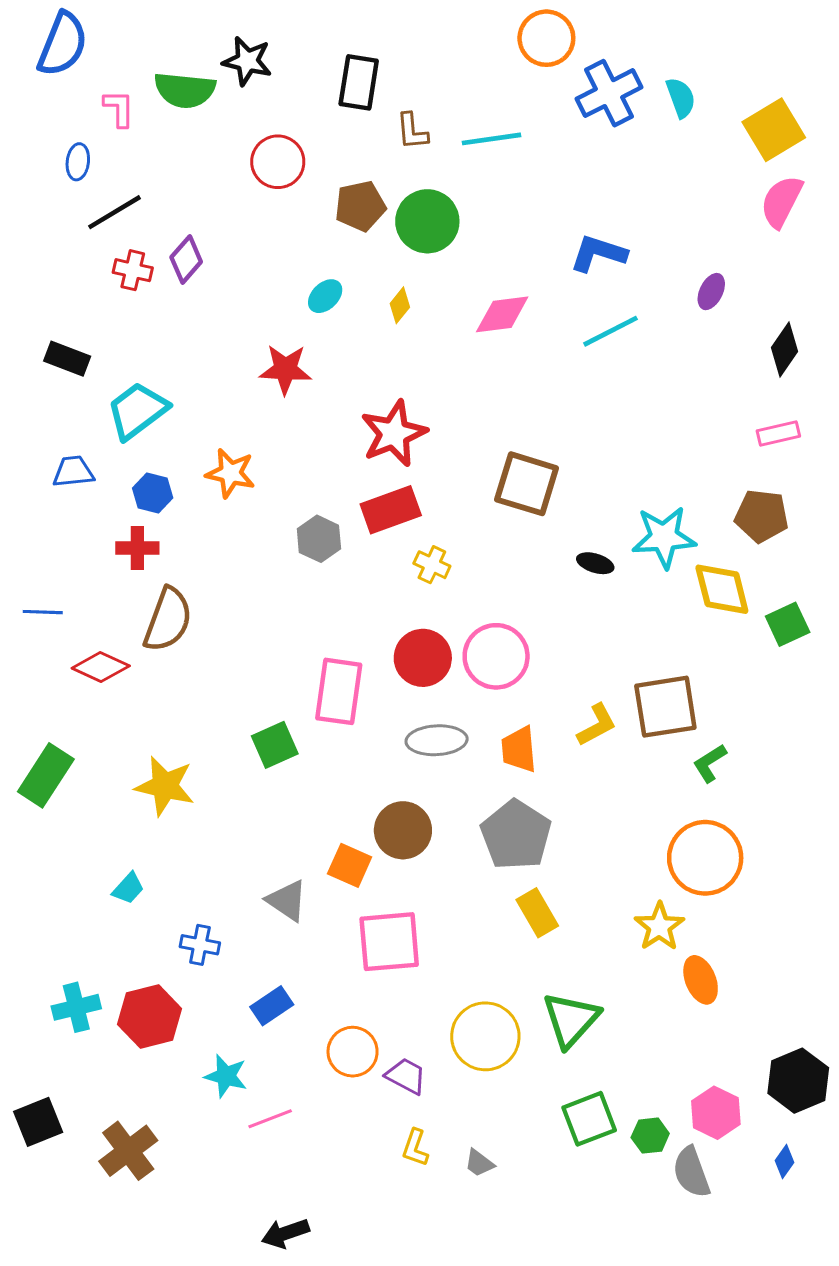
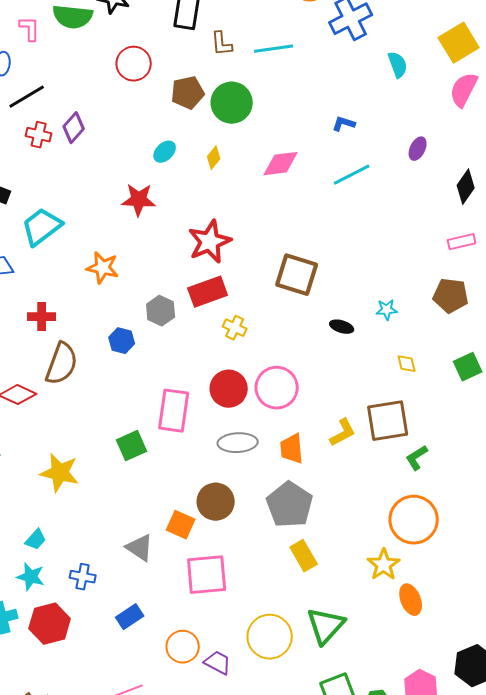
cyan semicircle: (681, 98) -> (398, 65), moved
blue L-shape: (598, 253) -> (344, 124), size x0.6
blue hexagon: (153, 493) -> (122, 341), moved
cyan star: (664, 537) -> (387, 310), size x0.5
yellow diamond: (722, 589) -> (407, 364), moved, size x0.5
cyan star: (226, 1076) -> (31, 577), moved

